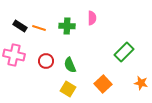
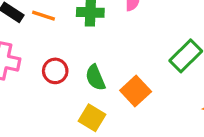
orange square: (103, 84) -> (136, 91), moved

